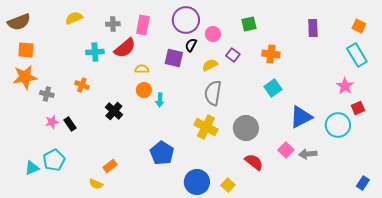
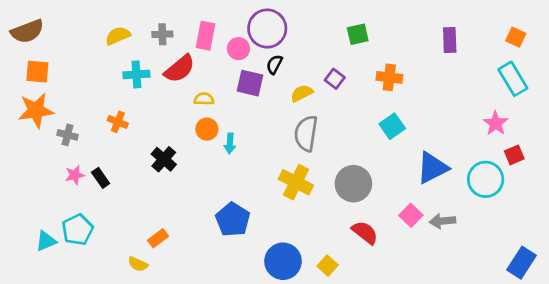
yellow semicircle: (74, 18) -> (118, 36), moved
pink circle: (213, 34) -> (238, 49), moved
blue rectangle: (363, 183) -> (521, 263), size x1.5

